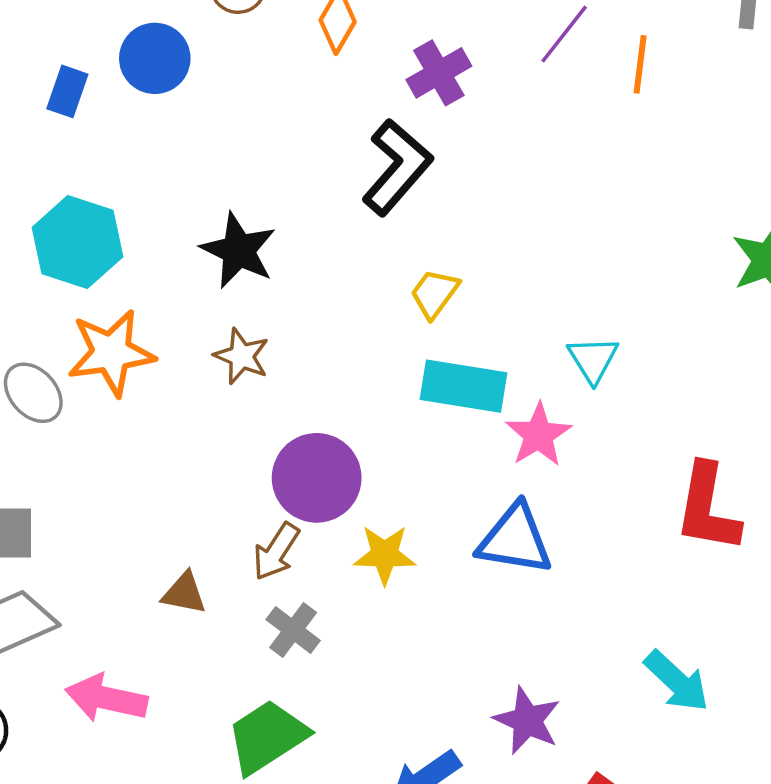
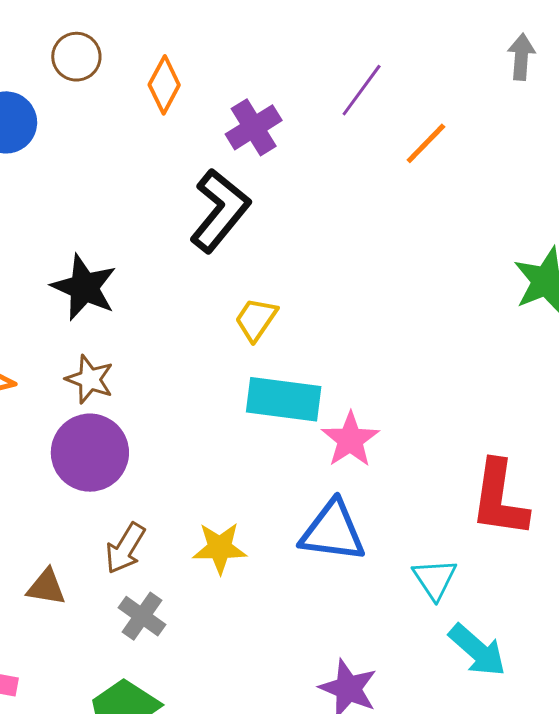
orange line: (640, 64) -> (426, 143), moved, turned 39
cyan triangle: (593, 359) -> (435, 579), moved
purple circle: (317, 478) -> (90, 453), moved

